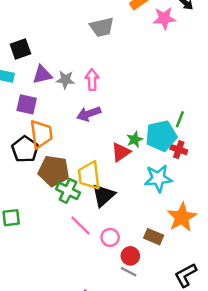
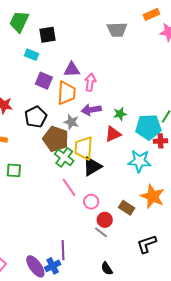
purple triangle: (42, 75) -> (72, 70), moved
gray star: (65, 80) -> (71, 122), moved
pink arrow: (92, 80) -> (90, 82), moved
purple arrow: (89, 114) -> (91, 110), moved
orange trapezoid: (41, 134) -> (66, 93), moved
green star: (135, 139) -> (120, 114), moved
red cross: (179, 150) -> (161, 141), turned -32
orange star: (182, 217) -> (153, 196), turned -30

